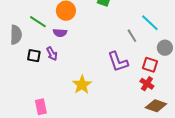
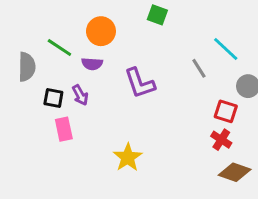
purple L-shape: (118, 62) -> (140, 83), moved
yellow star: (82, 85) -> (128, 157), moved
pink rectangle: (41, 107) -> (64, 129), moved

